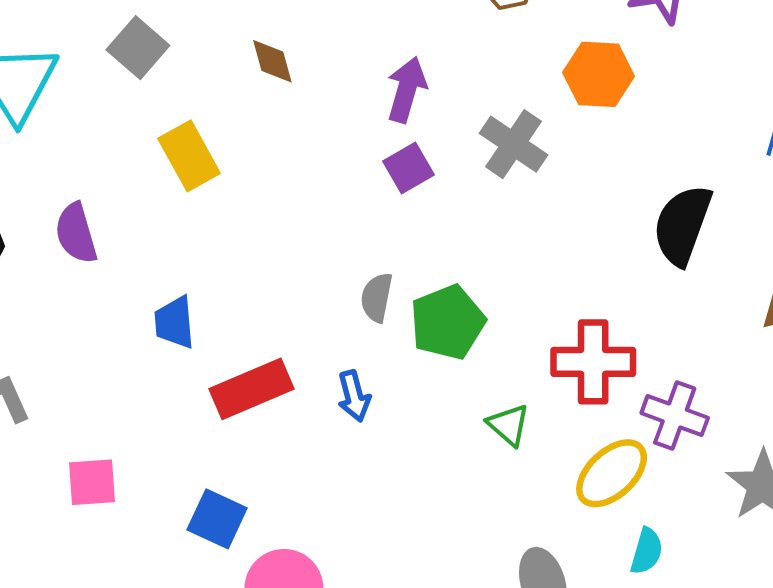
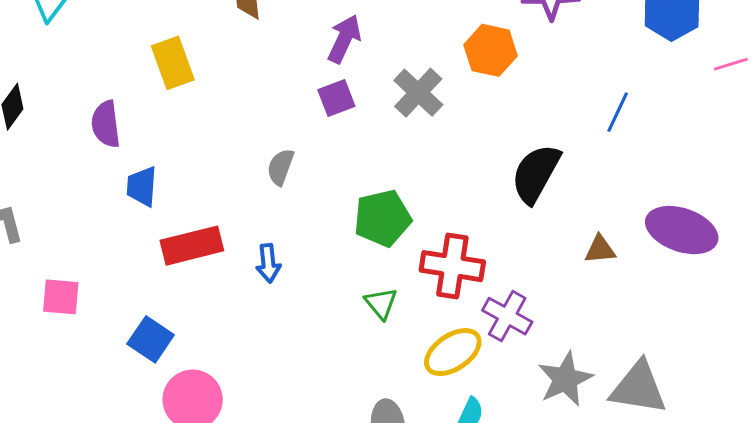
purple semicircle: (76, 233) -> (106, 124), moved
gray semicircle: (377, 297) -> (281, 167), moved
green pentagon: (448, 322) -> (382, 218), moved

